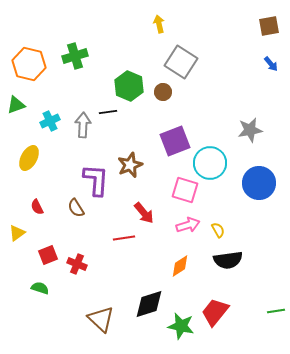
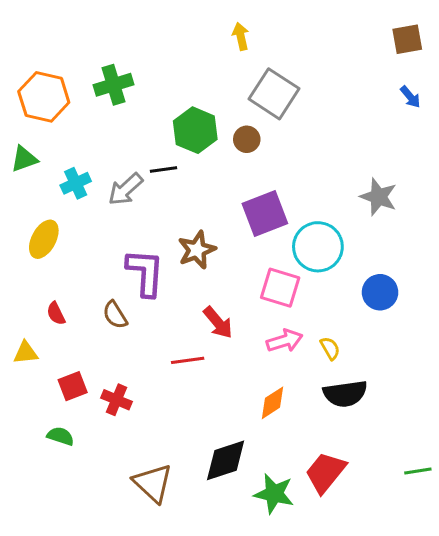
gray arrow: (83, 125) -> (126, 189), turned -135
gray star: (250, 130) -> (379, 197), turned 30
blue circle: (259, 183) -> (380, 292), moved, size x0.7
yellow triangle: (17, 233) -> (26, 353), turned 30

